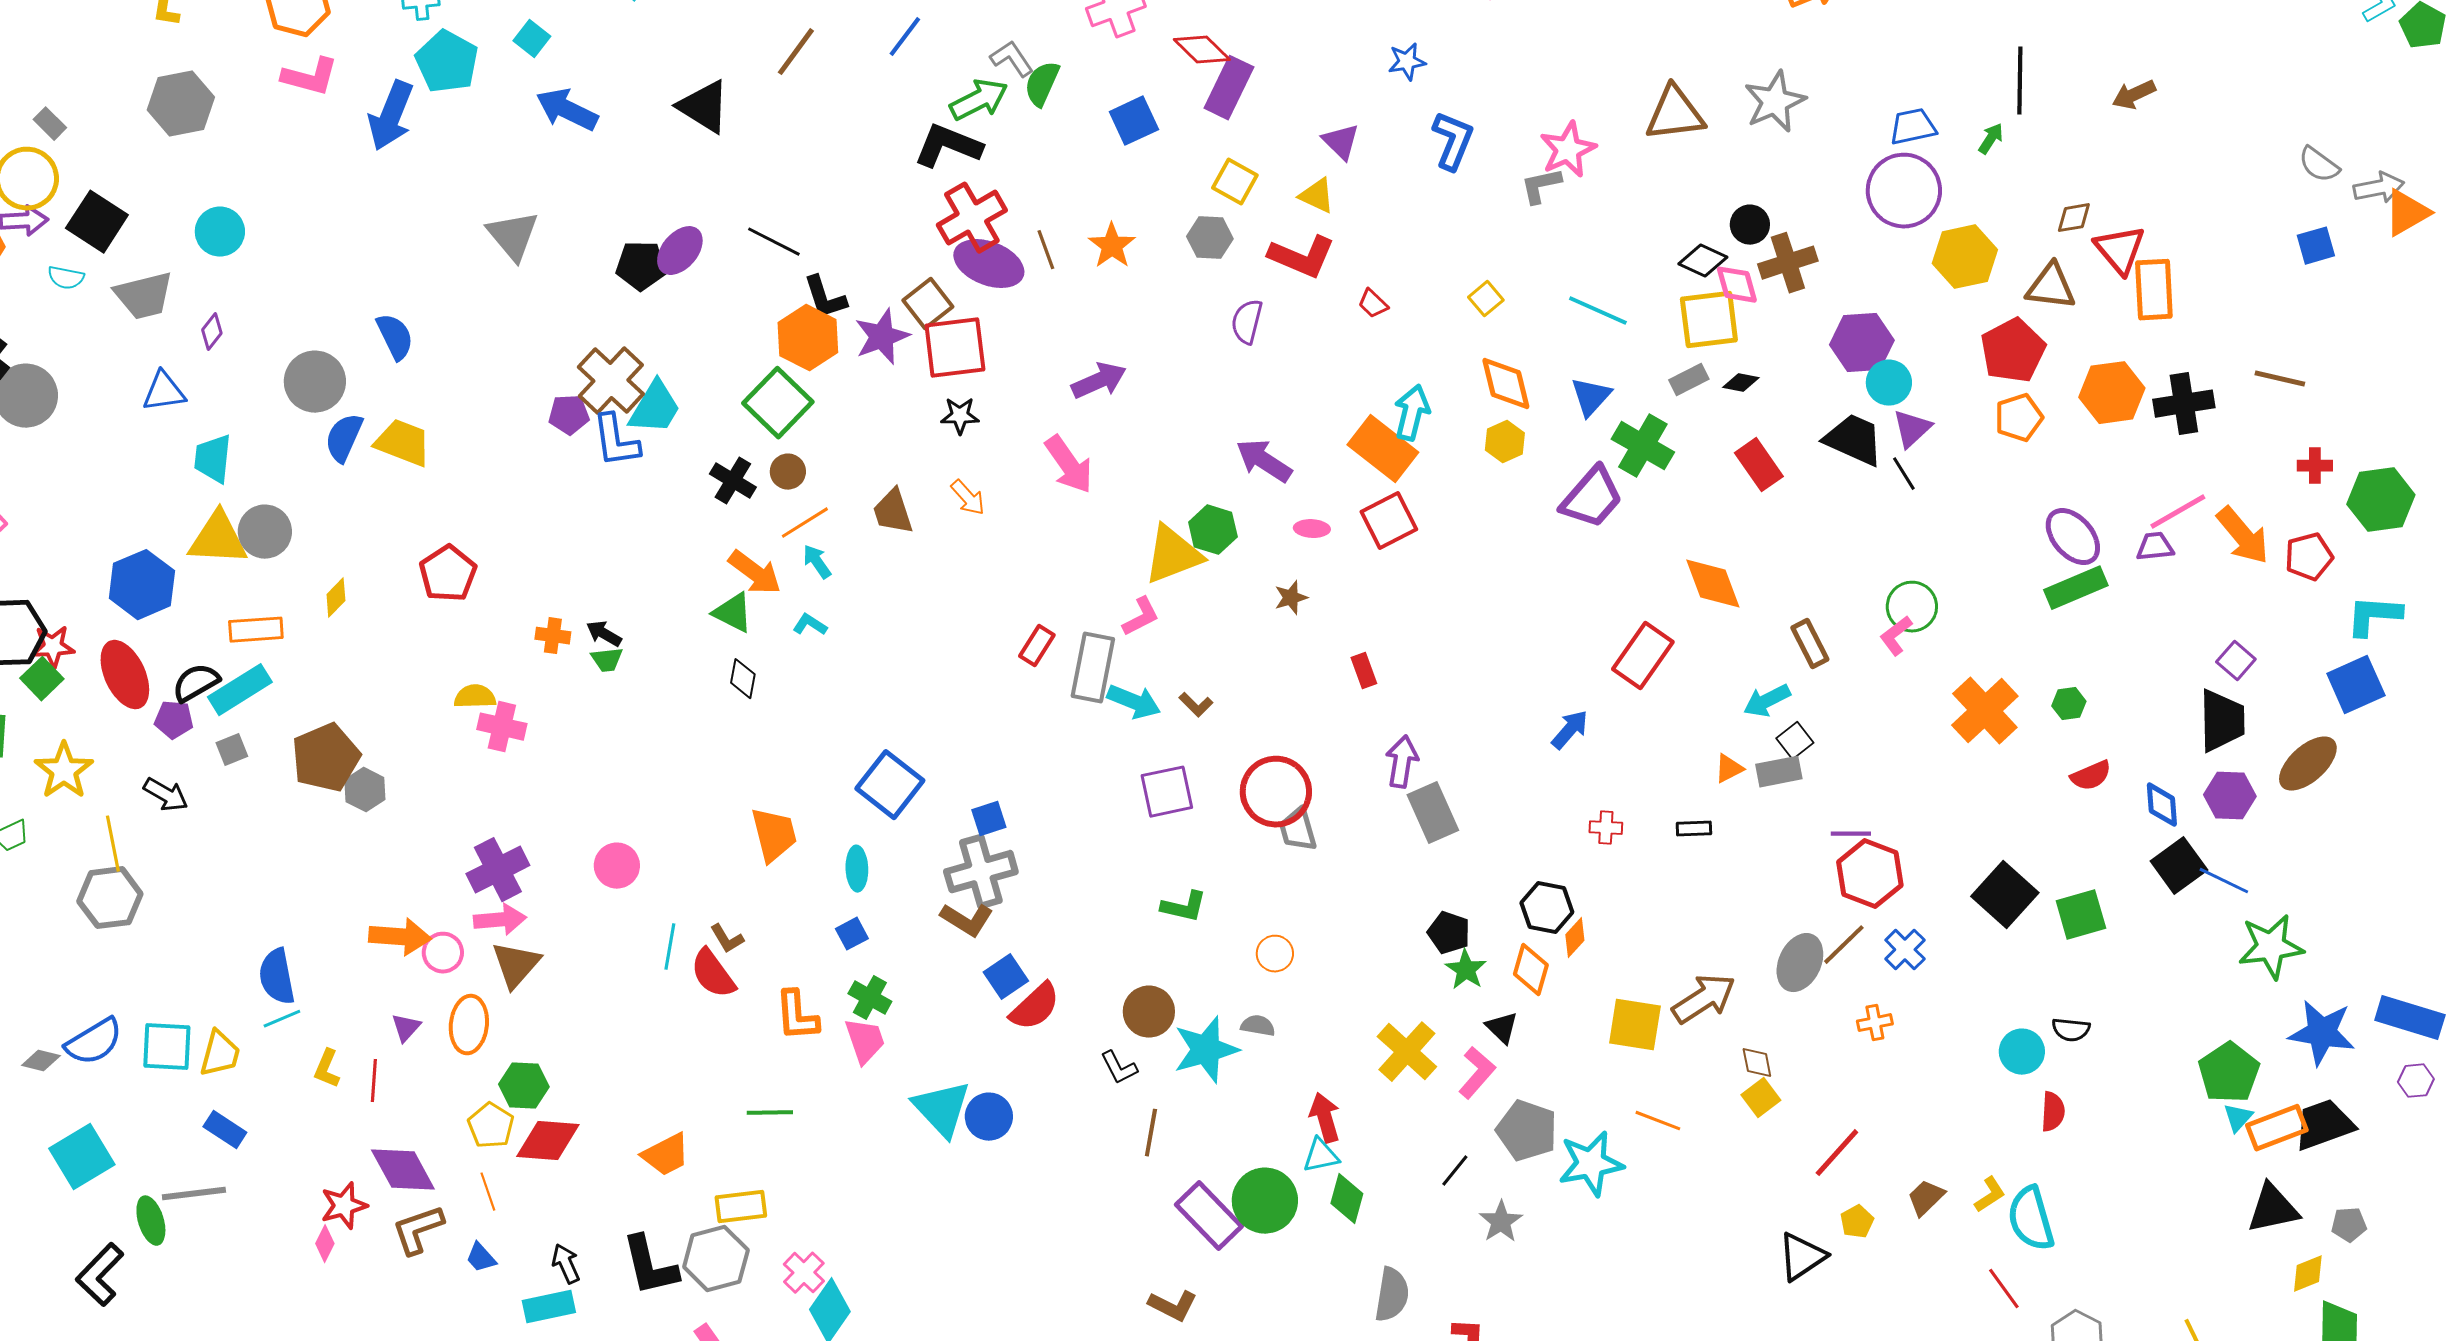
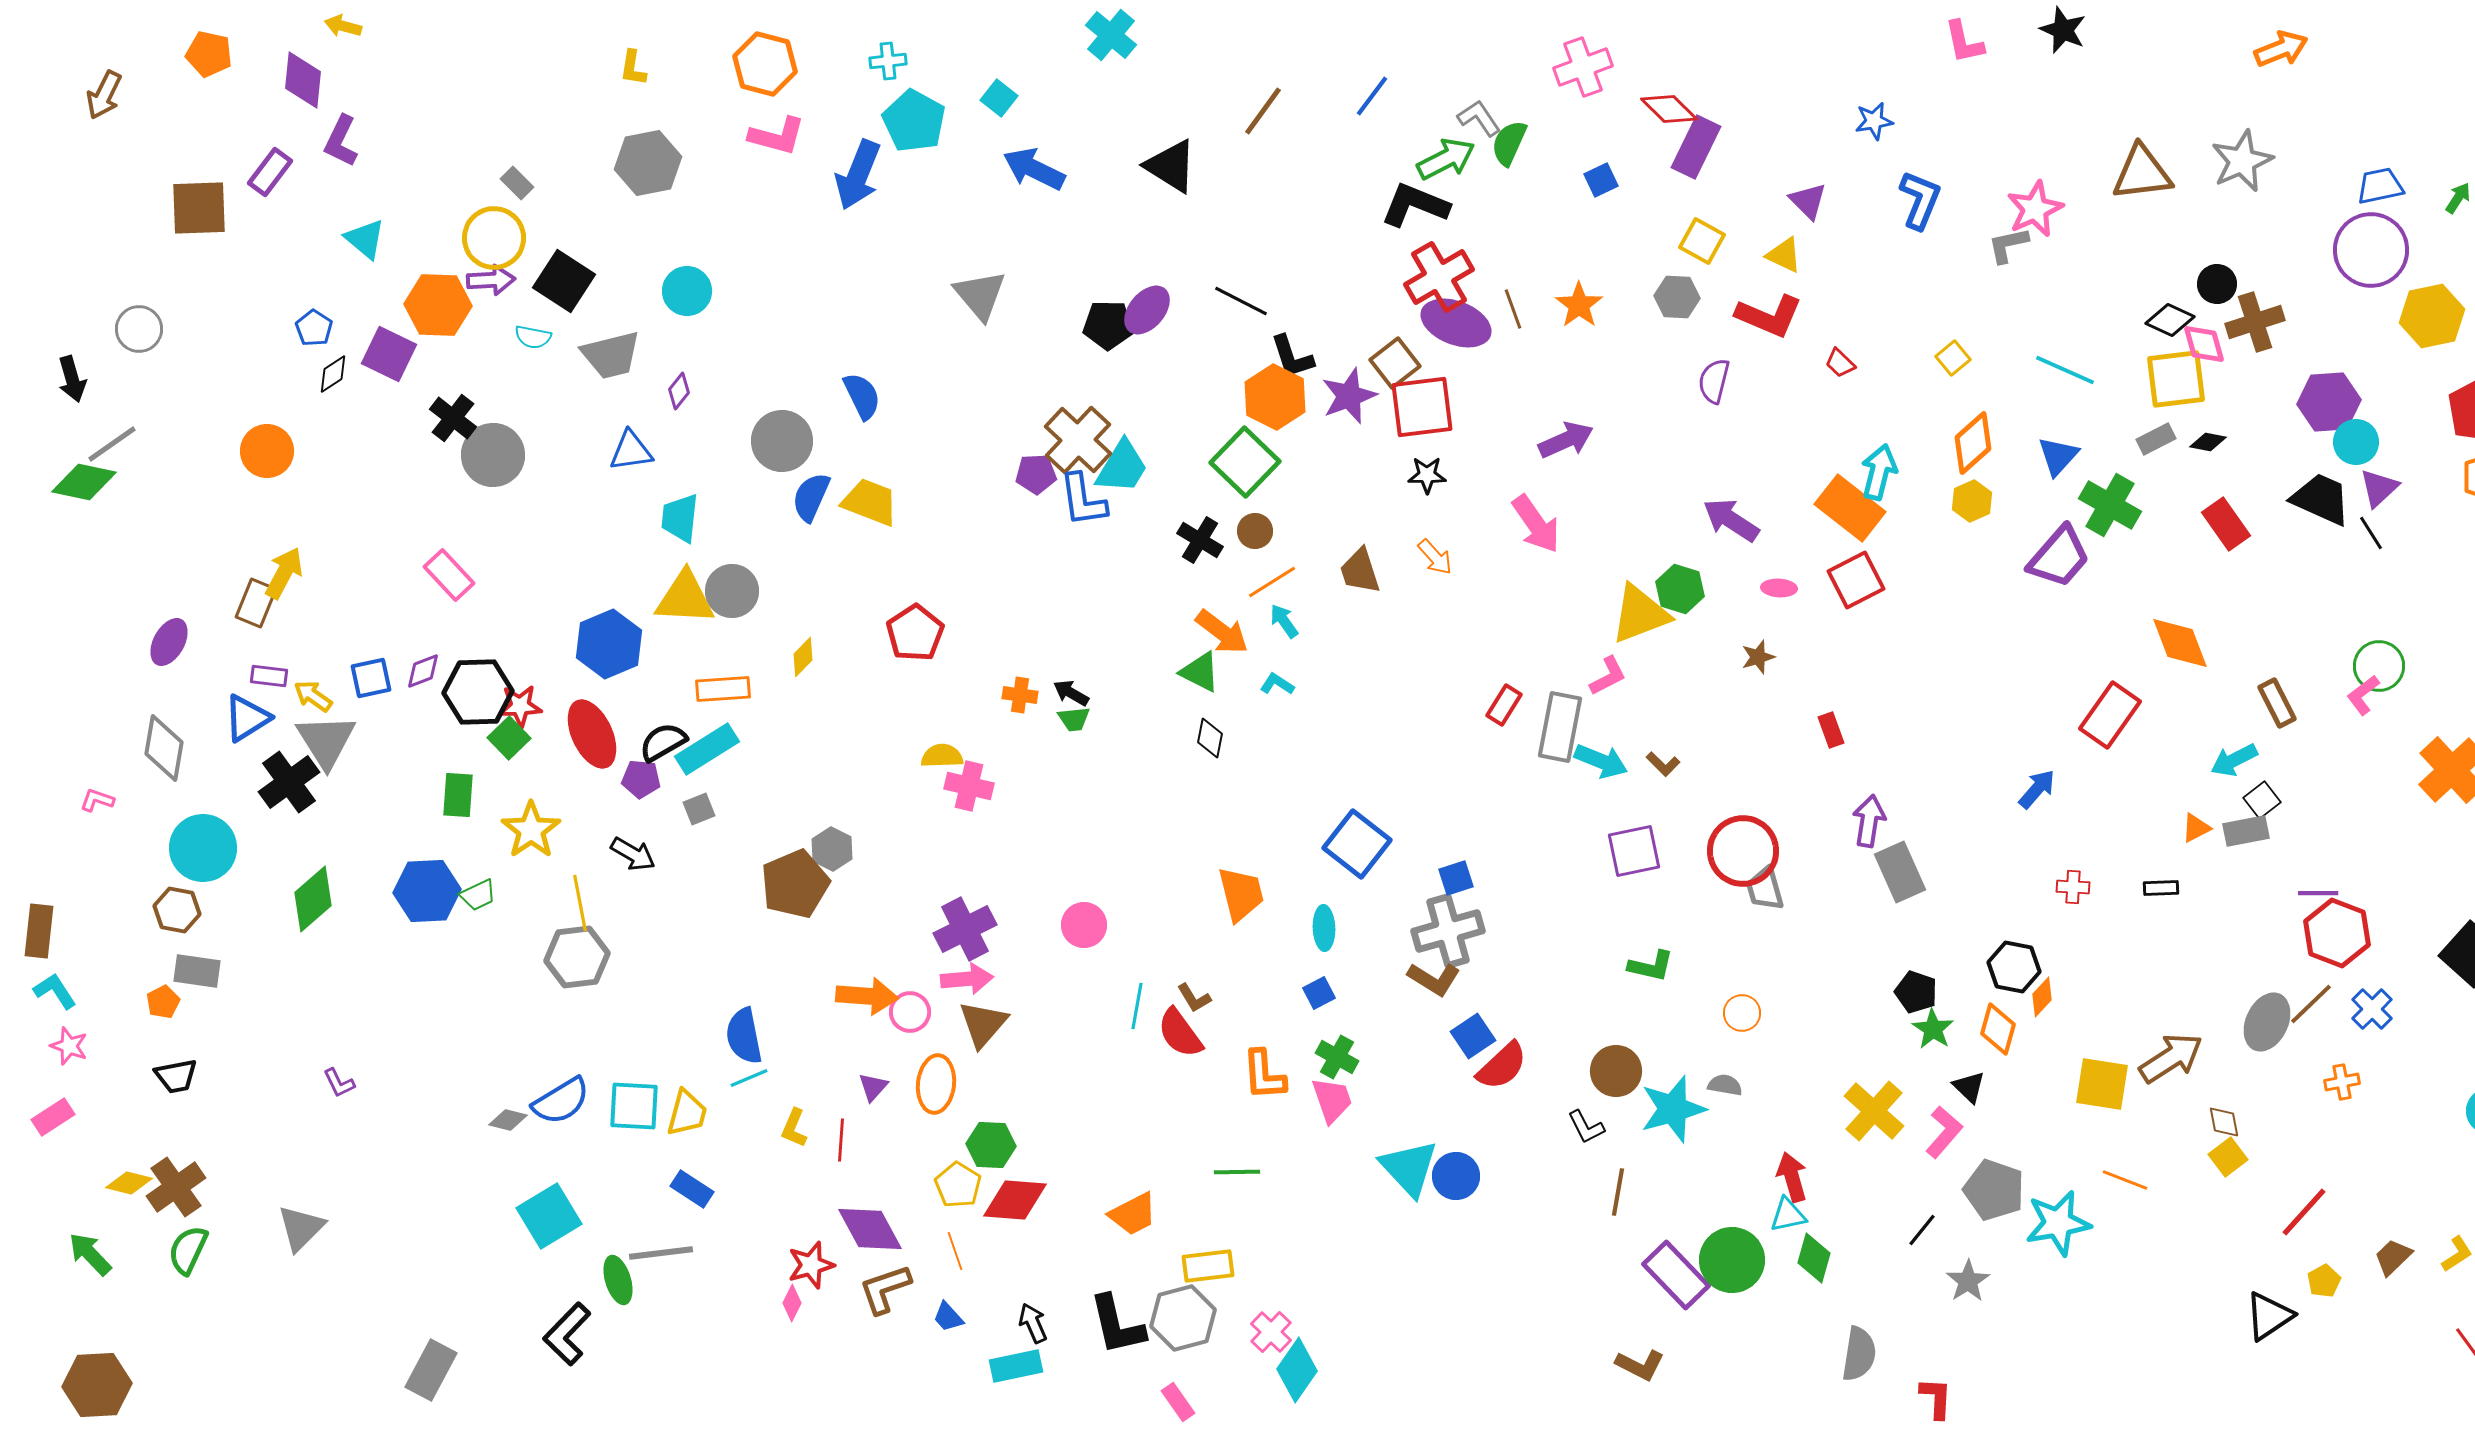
blue square: (1134, 121) -> (1601, 180), size x0.7
orange diamond: (1506, 384) -> (1973, 443), turned 62
brown pentagon: (326, 758) -> (795, 884), moved

